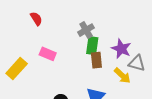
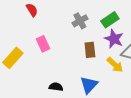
green rectangle: (92, 46) -> (110, 20), moved, turned 48
pink rectangle: (48, 54) -> (43, 44), turned 42

